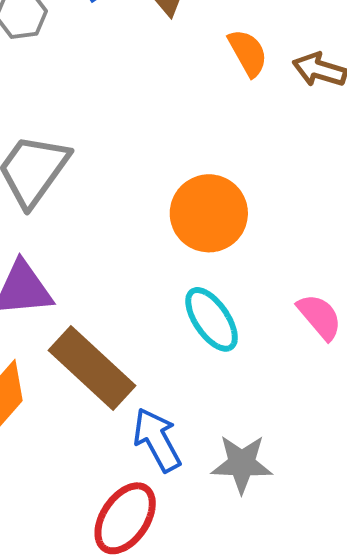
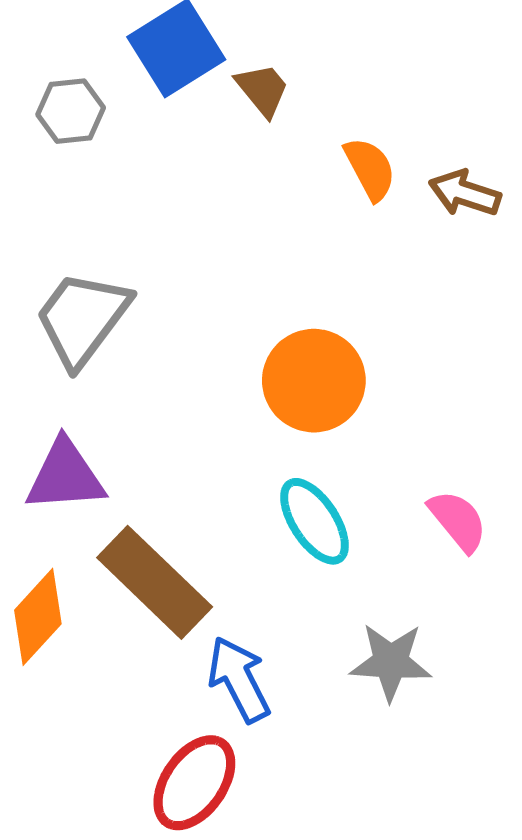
gray star: (242, 464) -> (391, 662), moved

